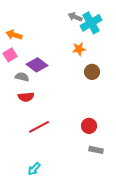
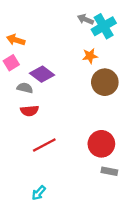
brown circle: (92, 72) -> (105, 82), size x1.5
red circle: (89, 126) -> (101, 144), size x1.5

